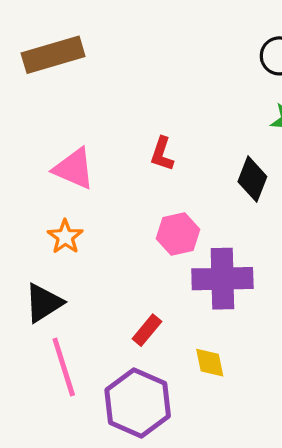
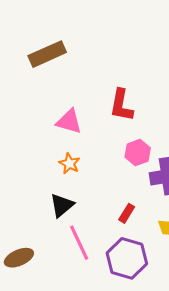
red L-shape: (162, 154) -> (121, 105), size x1.6

